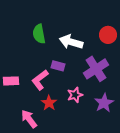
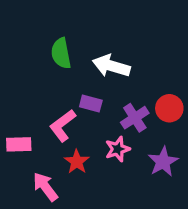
red circle: (108, 35) -> (169, 108), moved
purple cross: (96, 69) -> (135, 118), moved, size x0.7
pink rectangle: (11, 81) -> (19, 144), moved

